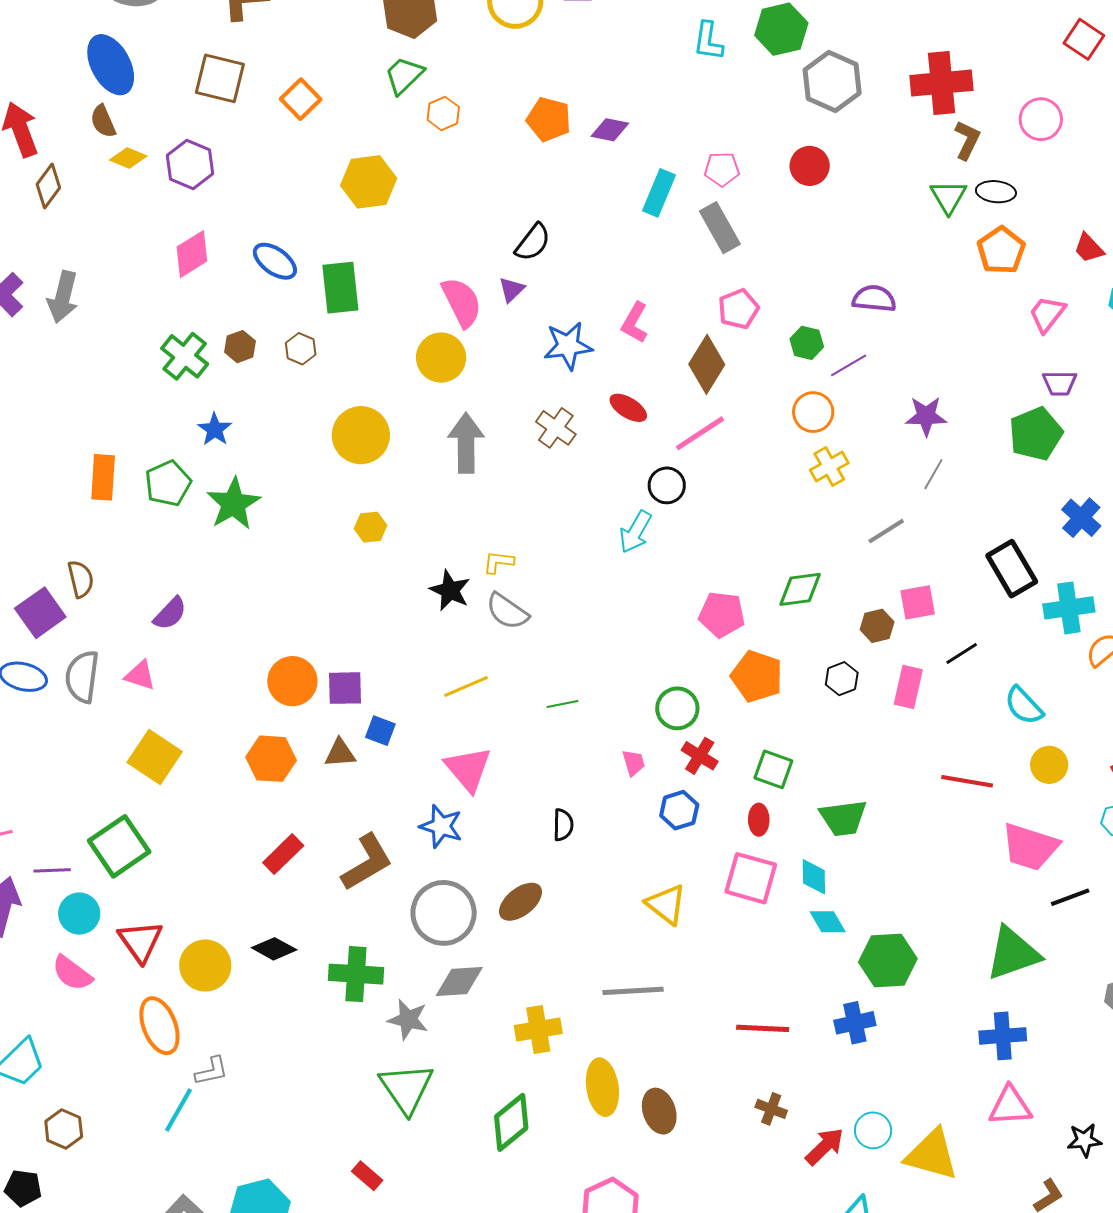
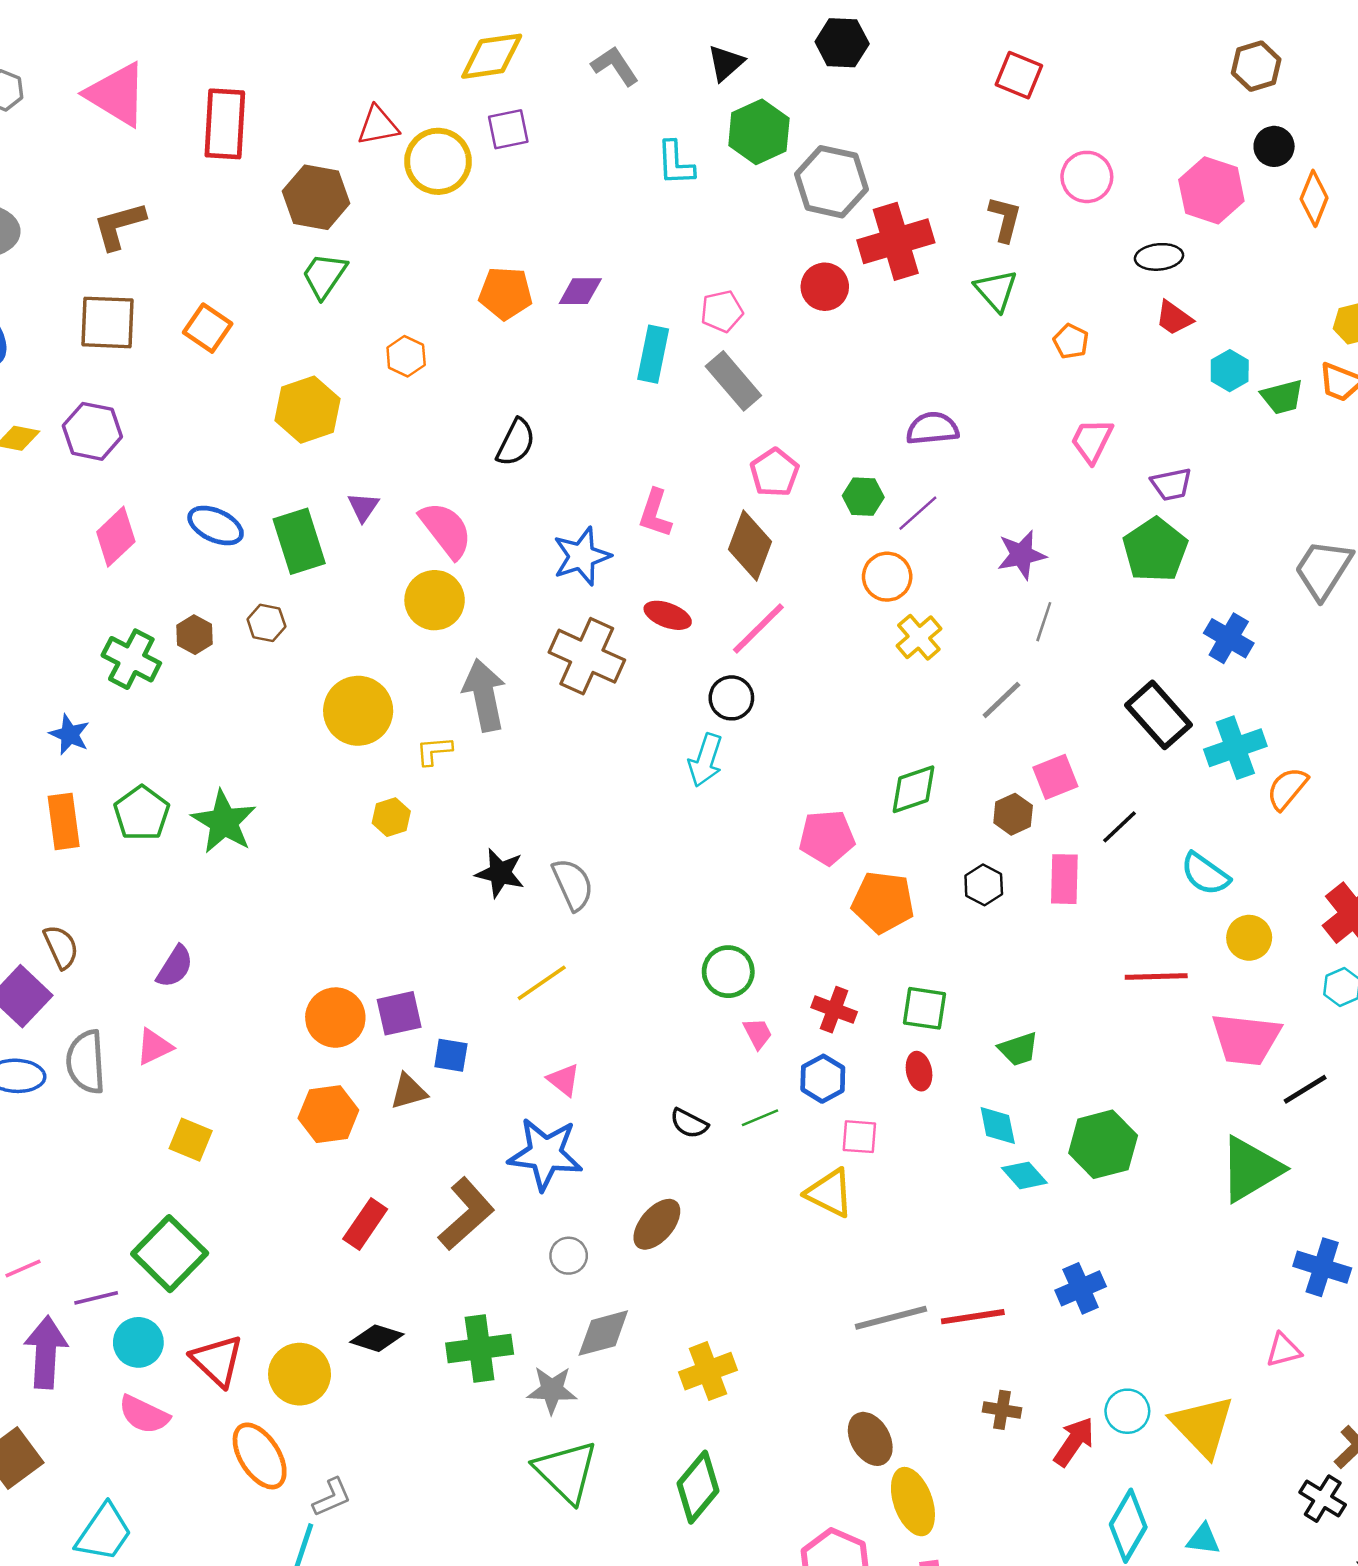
red square: (1084, 39) -> (1019, 75), moved
red cross: (941, 83) -> (896, 241), moved
orange hexagon: (443, 113) -> (406, 356), moved
black ellipse: (996, 192) -> (1159, 257), moved
orange pentagon: (1001, 250) -> (1071, 341), size x0.6
purple triangle: (512, 289) -> (363, 507), moved
pink trapezoid: (1047, 314) -> (1092, 441), moved
brown cross: (556, 428) -> (587, 656), size x1.5
blue star: (215, 429) -> (70, 734), moved
yellow L-shape: (498, 562) -> (434, 751), moved
gray semicircle: (507, 611) -> (573, 884), turned -138
pink triangle: (140, 675) -> (154, 1047), turned -32
green line: (562, 704) -> (760, 1118), moved
green circle: (677, 708) -> (728, 972), moved
yellow square: (155, 757) -> (191, 1140), size x0.7
pink triangle: (468, 769) -> (564, 1080), size x0.6
green trapezoid: (843, 818) -> (1018, 1049), size x0.7
black semicircle: (563, 825) -> (689, 1123), turned 128
blue star: (441, 826) -> (545, 1154), size x1.4
pink square: (751, 878) -> (859, 1137), moved, size x0.6
gray circle: (444, 913) -> (569, 1256), size x0.5
green hexagon: (888, 960) -> (1103, 1144), moved
gray line: (633, 991) -> (891, 1318), moved
blue cross: (1003, 1036) -> (1322, 1267), moved, turned 33
yellow ellipse: (602, 1087) -> (913, 1502), moved
pink triangle: (1010, 1106) -> (1284, 1350), size x0.7
yellow triangle: (932, 1155) -> (1203, 1426), turned 42

